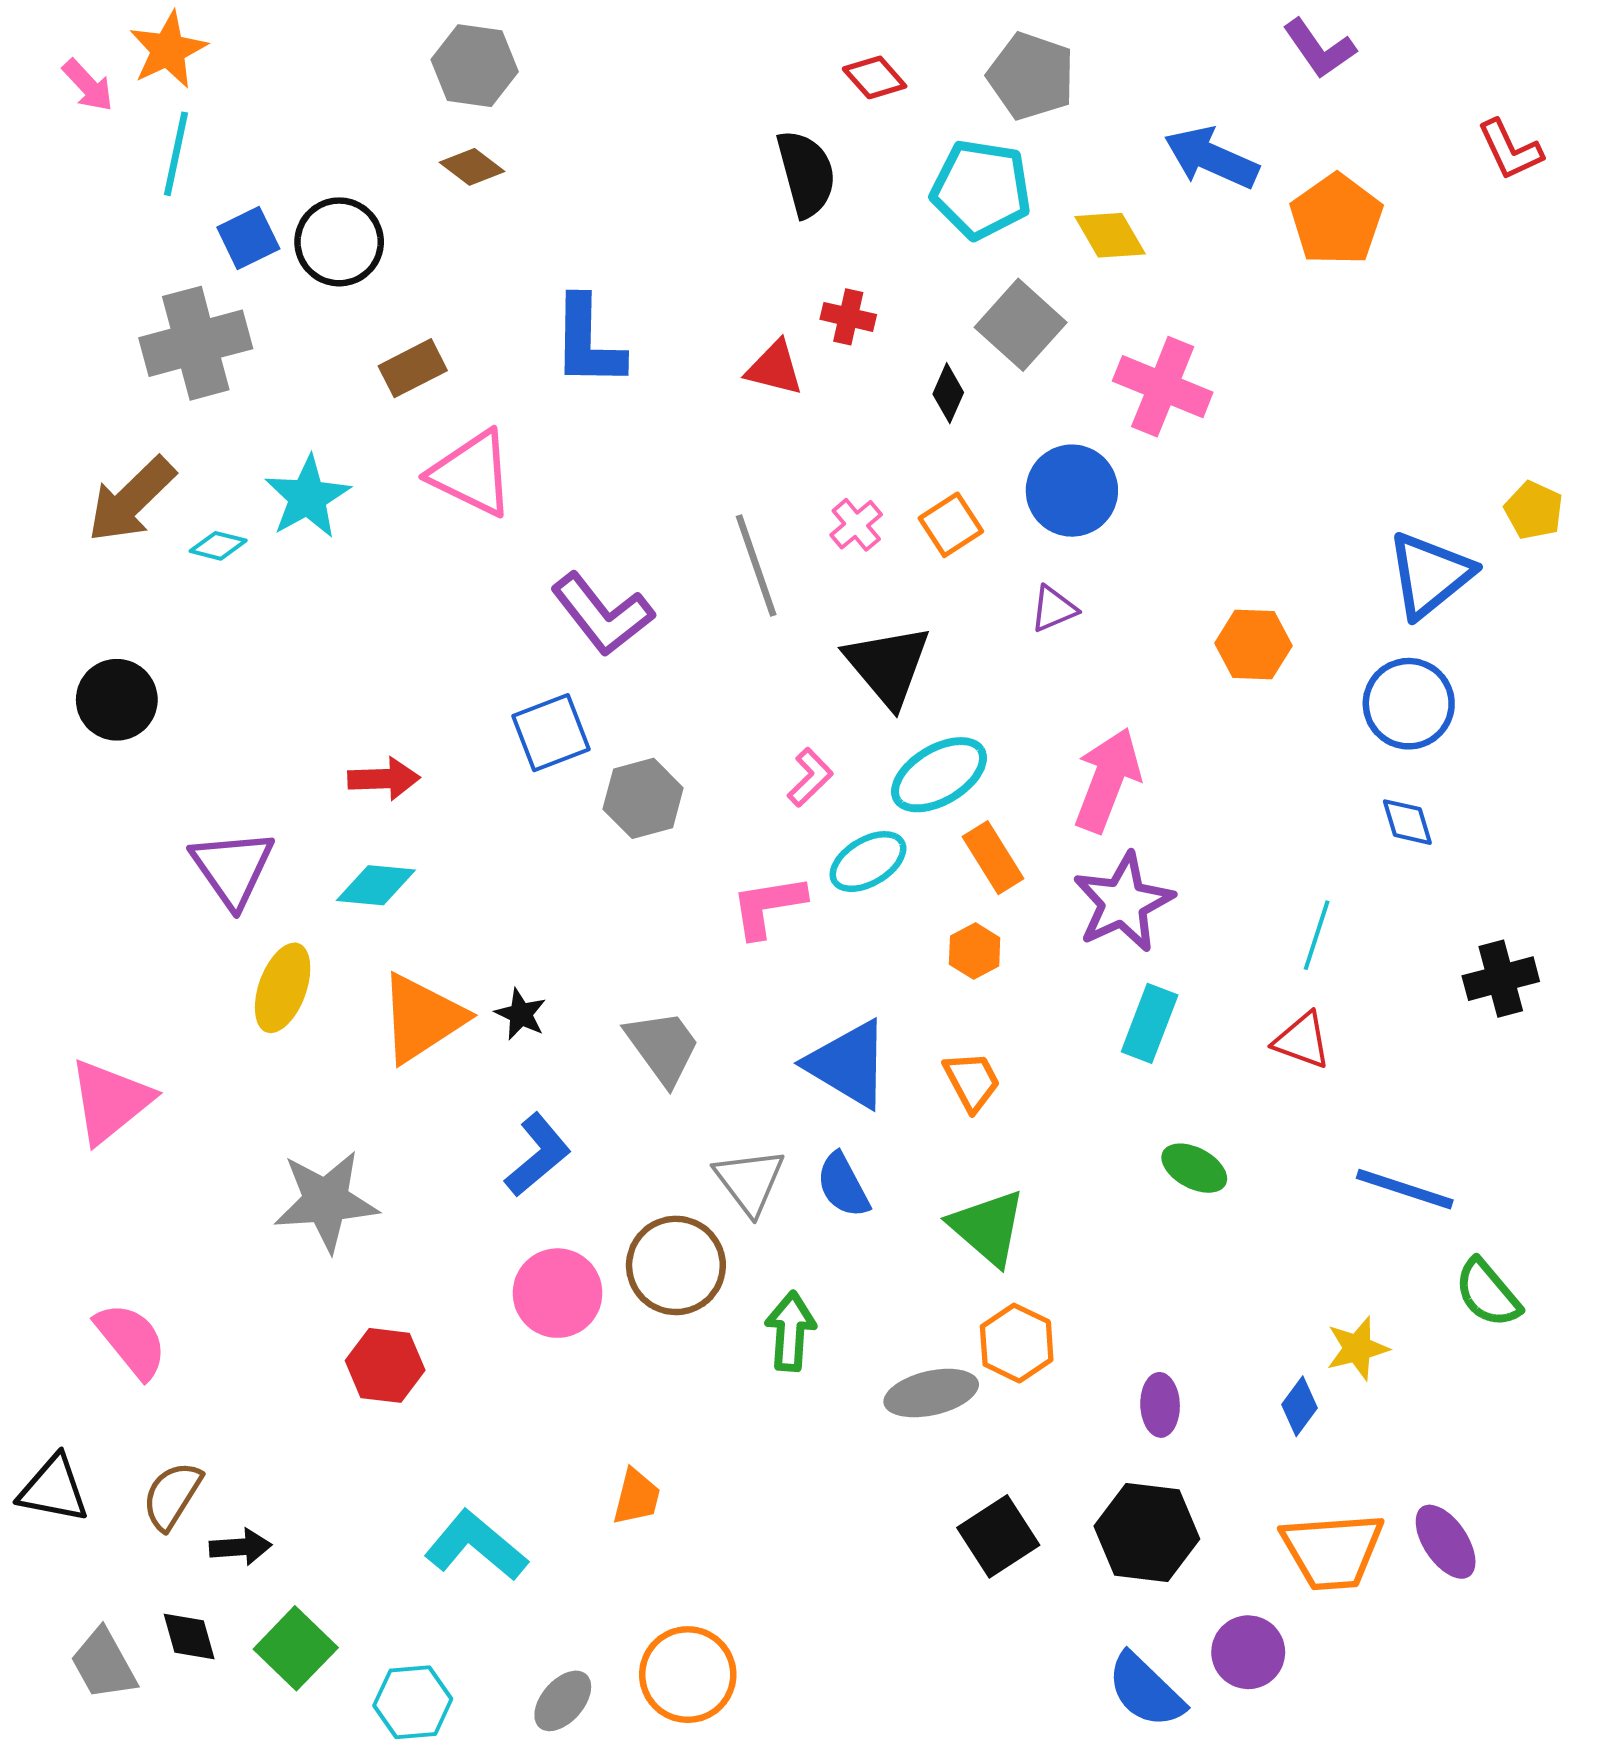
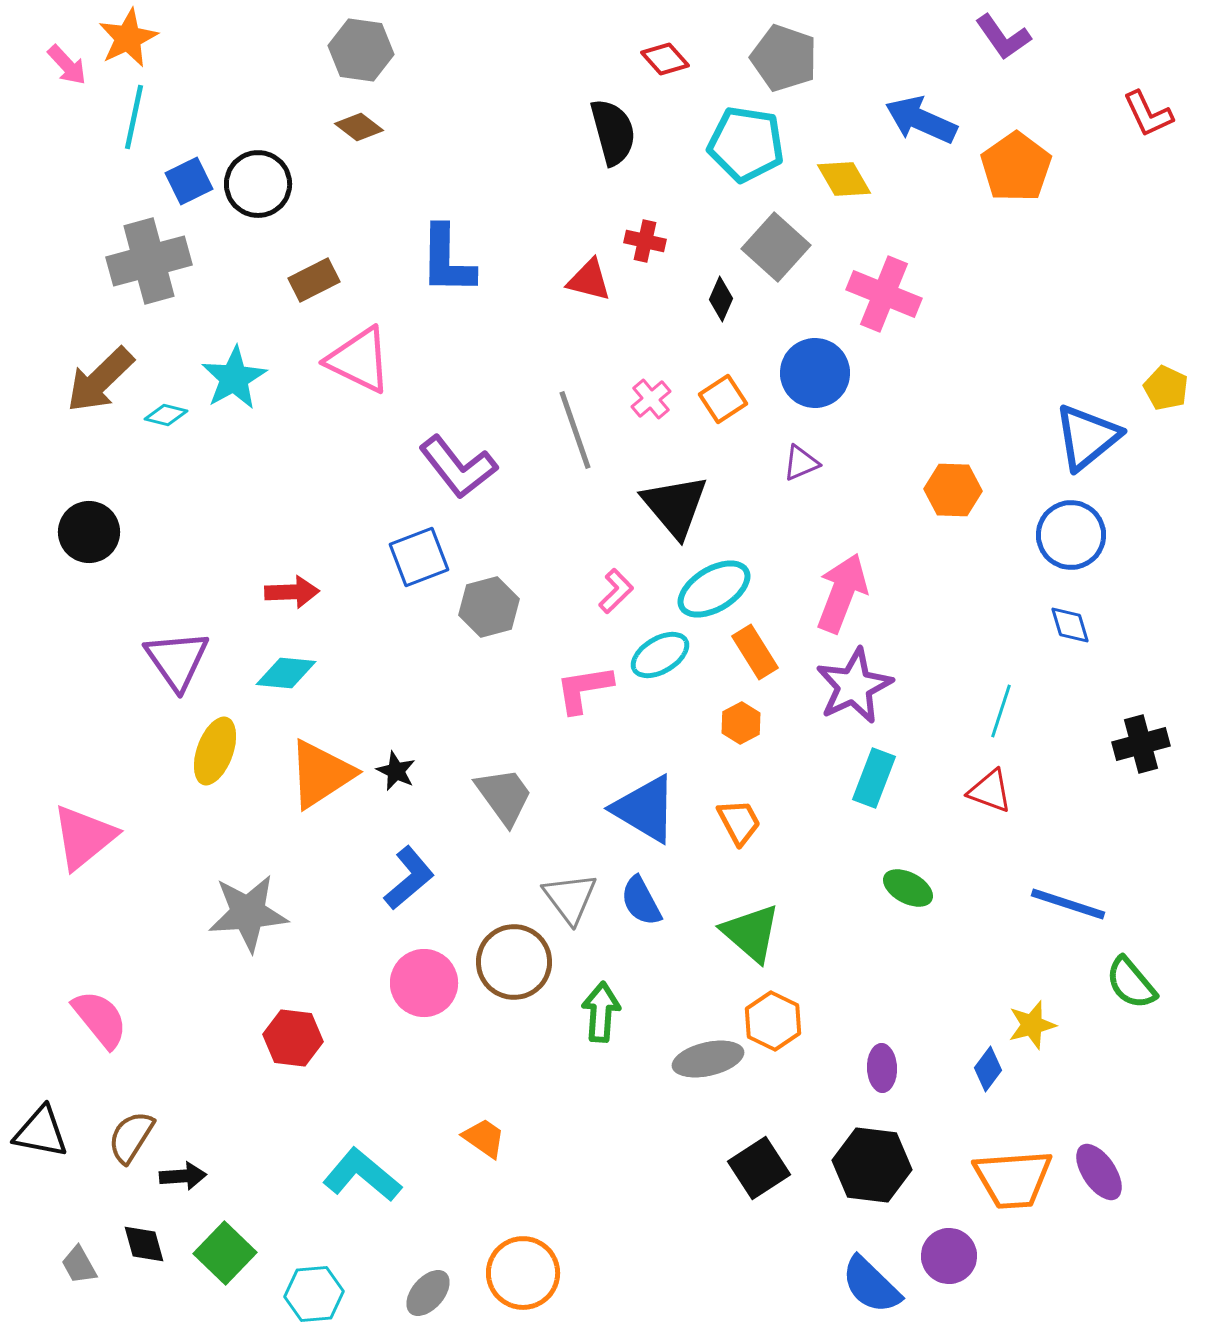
orange trapezoid: (636, 1497) -> (484, 1138), turned -69
gray trapezoid: (104, 1664) -> (79, 1265), size x0.7

